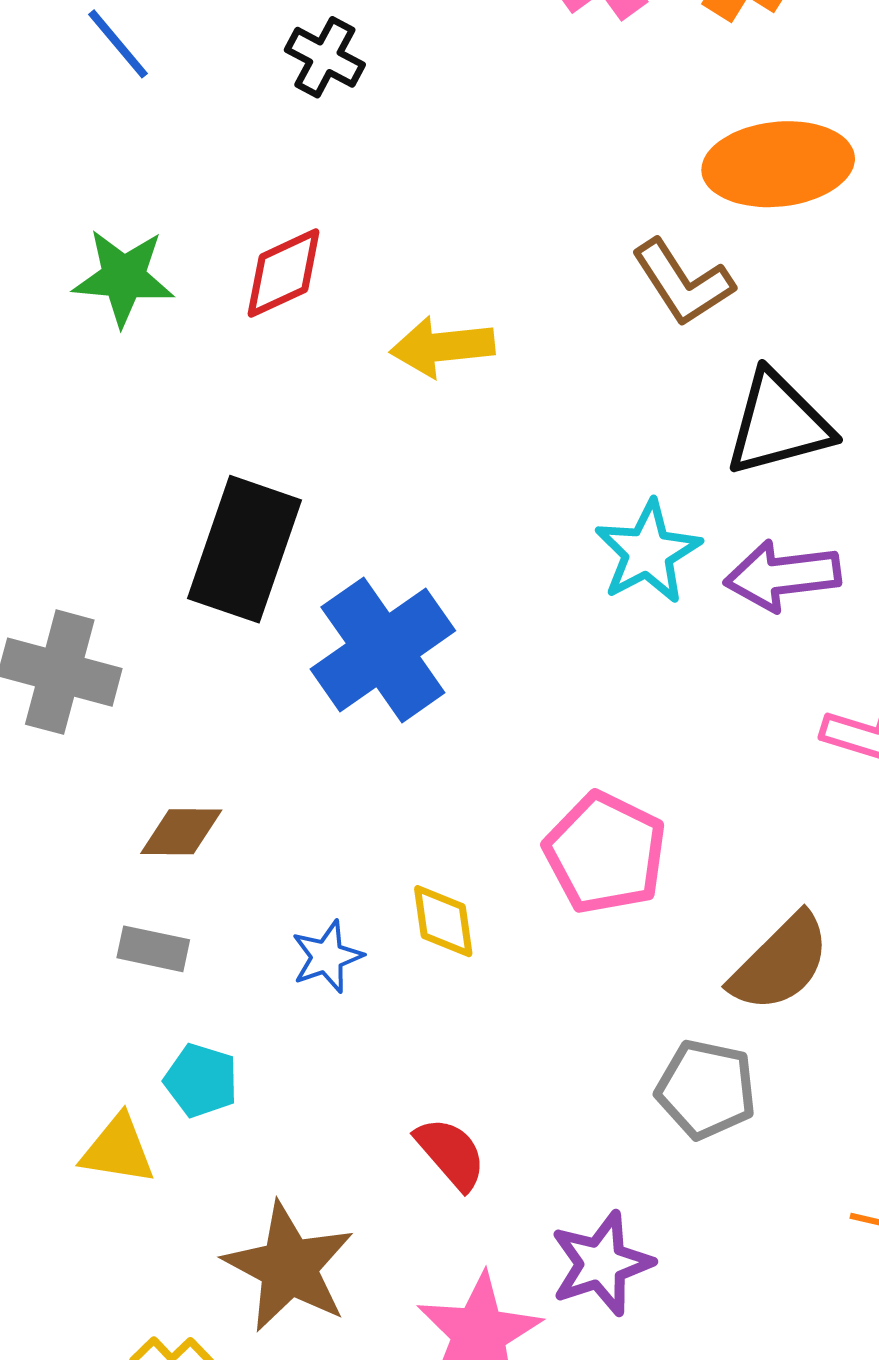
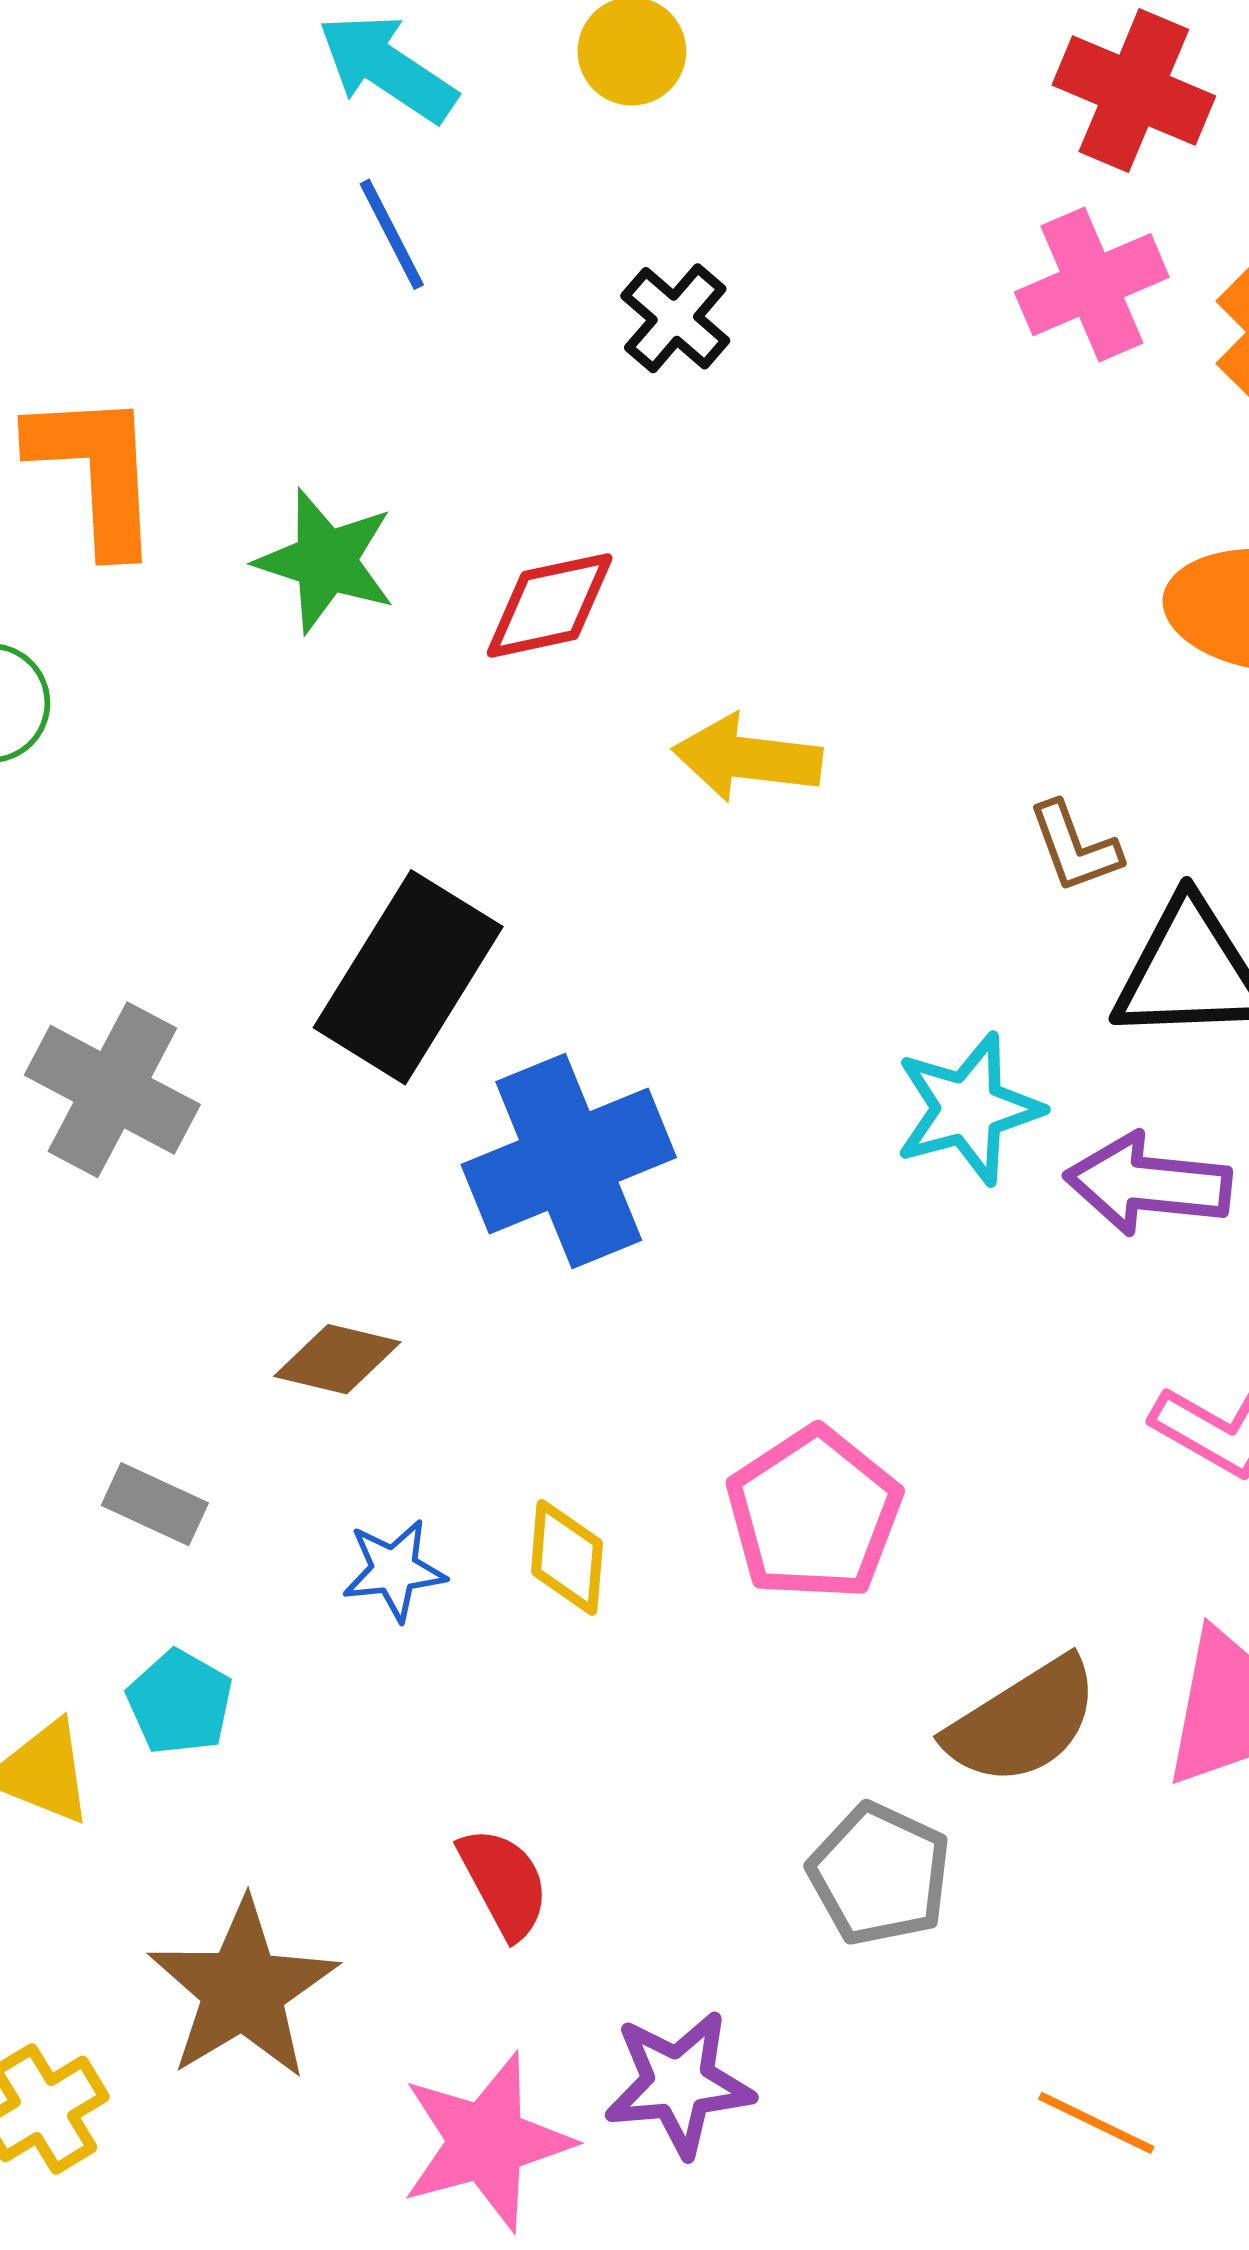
brown L-shape: (683, 283) -> (1075, 847), moved, size x0.7
brown diamond: (181, 832) -> (337, 1359), moved

